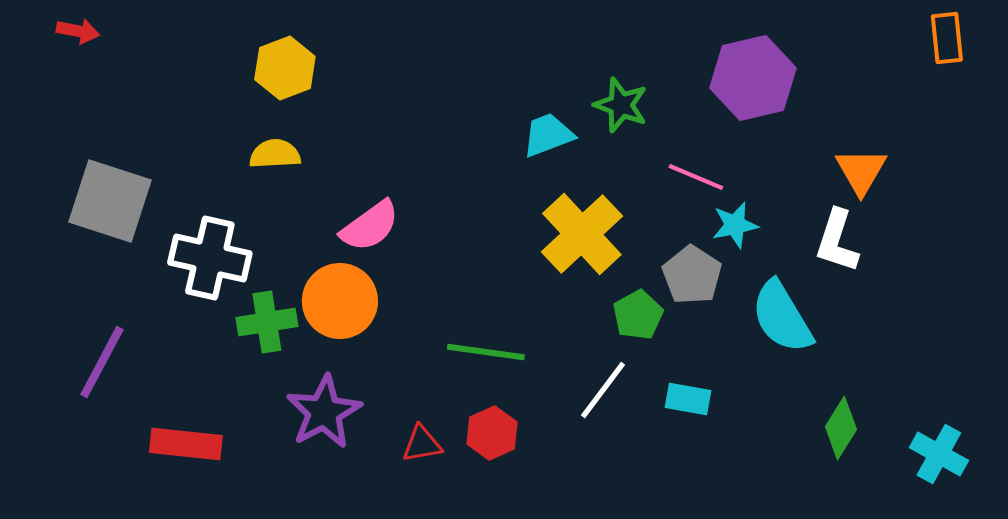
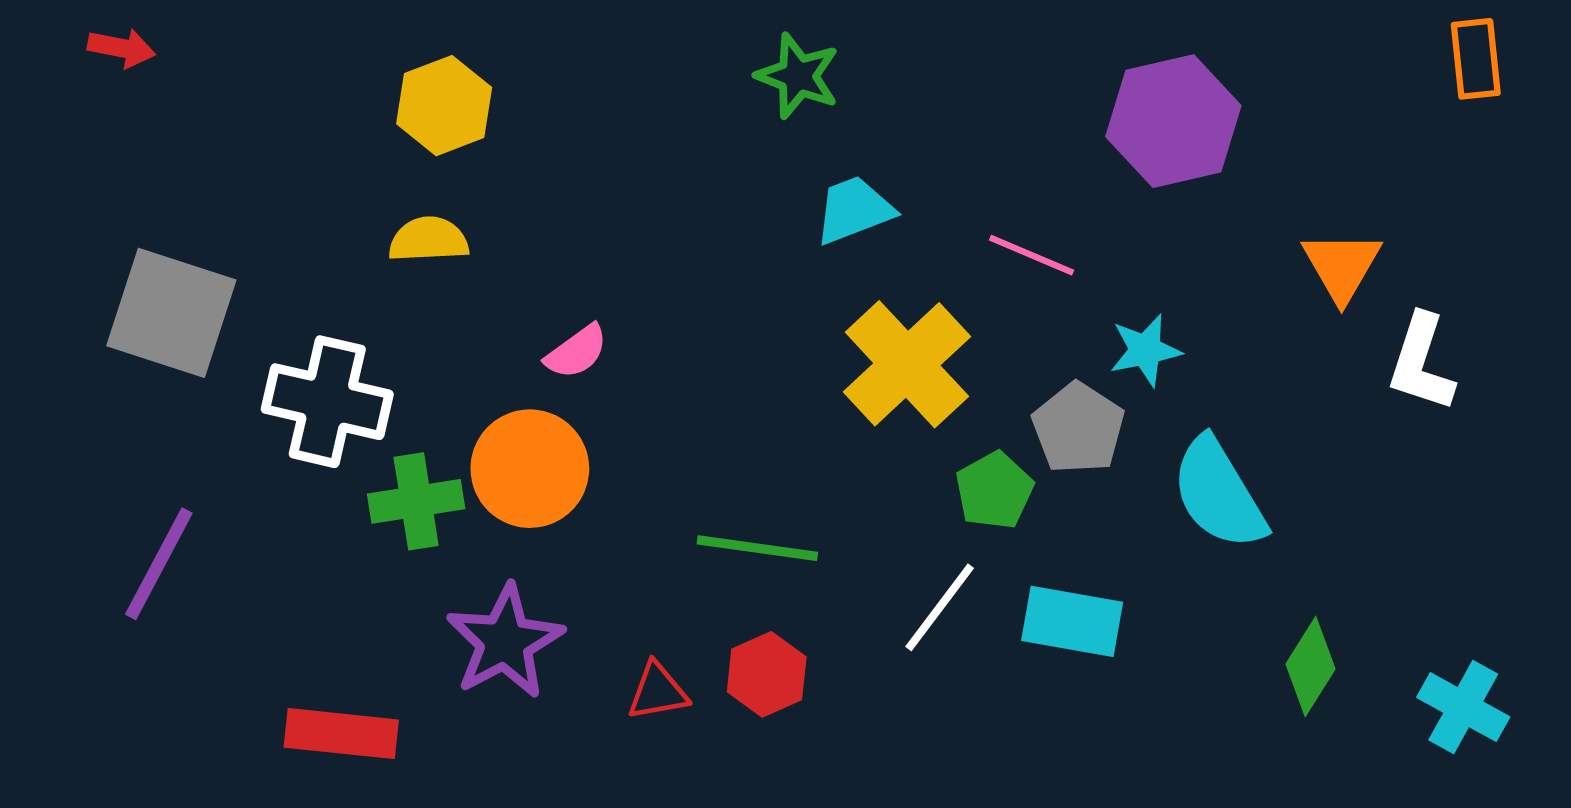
green star: (621, 105) -> (798, 76), moved
pink line: (696, 177) -> (1032, 255), moved
pink semicircle: (370, 226) -> (577, 352), size x0.7
white L-shape: (837, 241) -> (1421, 363), moved
cyan rectangle: (688, 399) -> (1072, 621), size x1.4
red rectangle: (186, 444) -> (341, 734), moved

